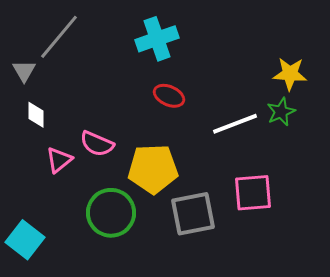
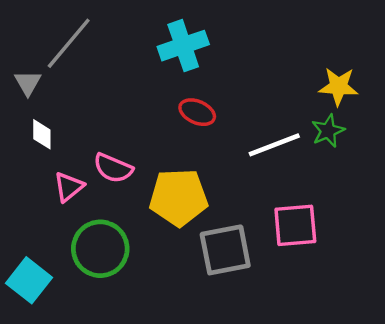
green circle: (111, 213) -> (100, 249), moved

